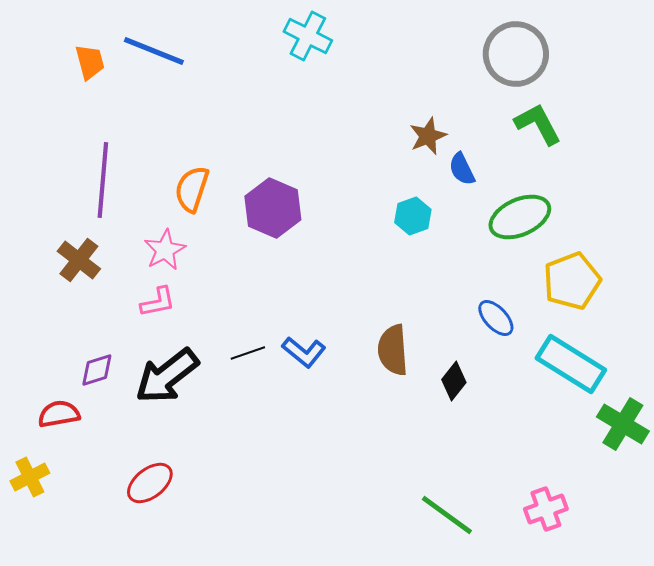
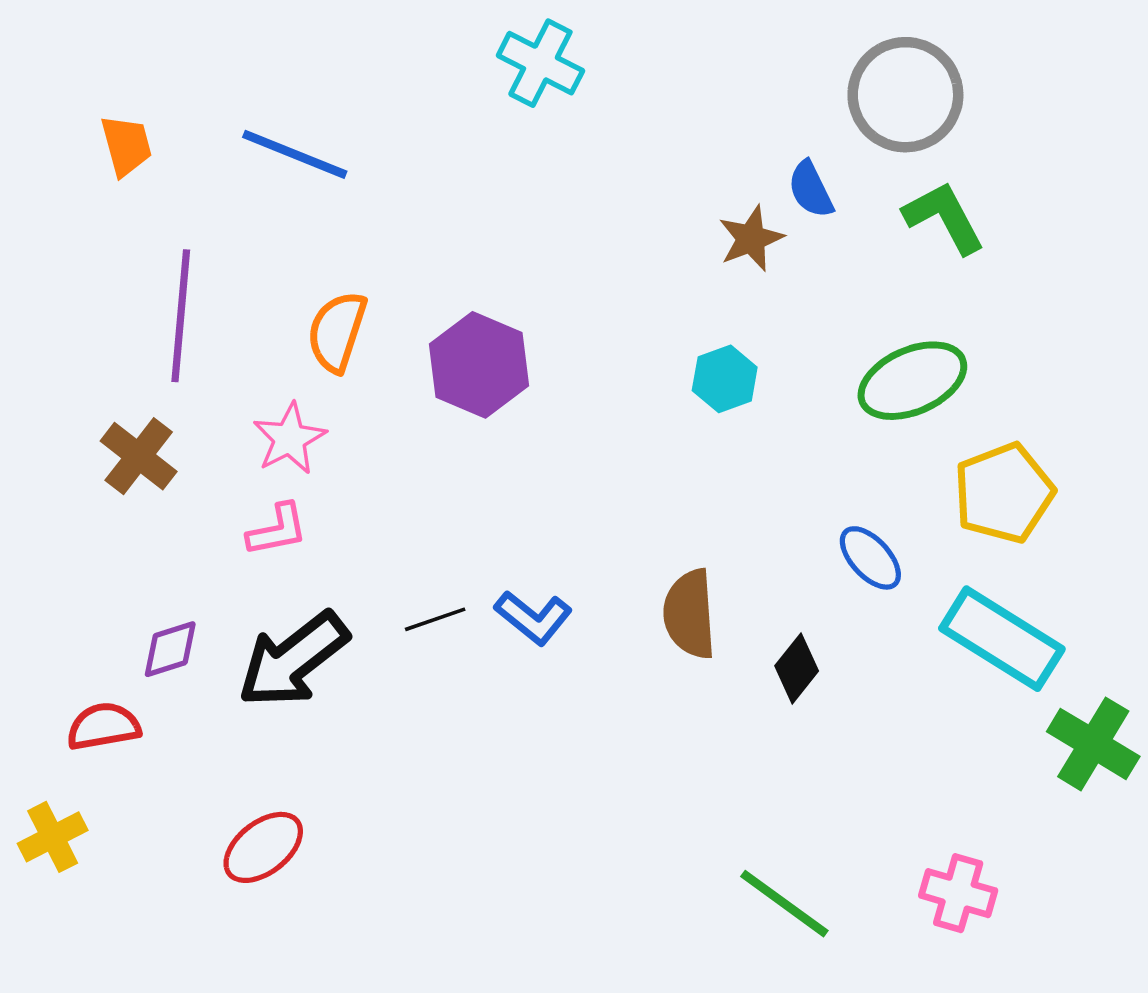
blue line: (154, 51) -> (295, 154), moved
orange trapezoid: (90, 62) -> (126, 146), moved
blue semicircle: (462, 169) -> (811, 189), moved
pink cross: (546, 509) -> (958, 893), turned 36

